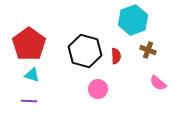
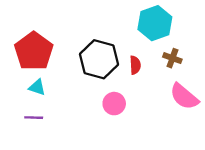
pink semicircle: (158, 83) -> (184, 97), size x1.5

